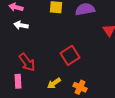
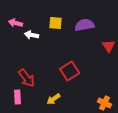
white arrow: (21, 25) -> (32, 35), moved
orange cross: (80, 87) -> (105, 103), moved

